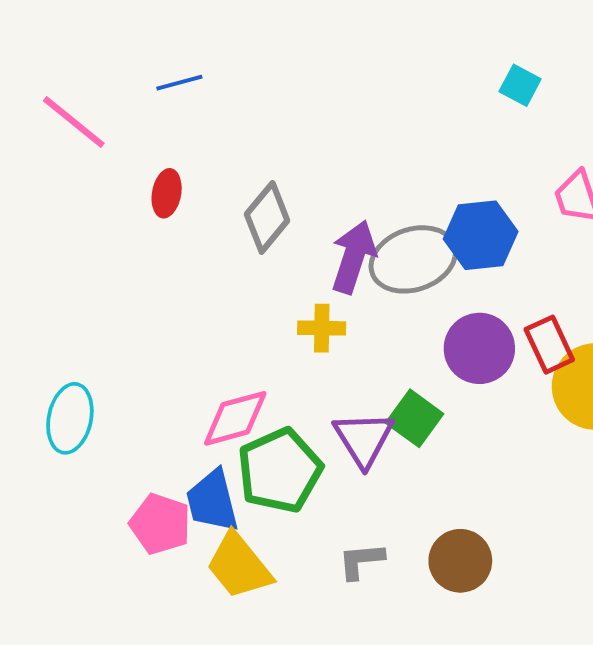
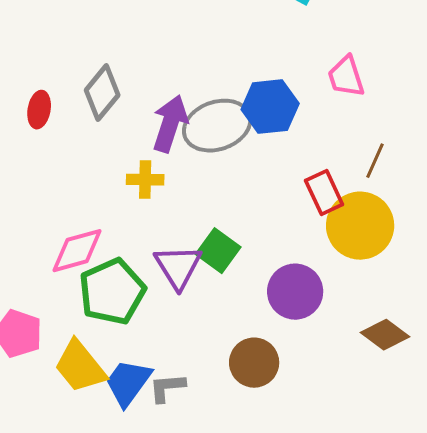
red ellipse: (167, 193) -> (39, 110), moved
purple circle: (479, 348) -> (295, 292), moved
blue trapezoid: (212, 501) -> (128, 383), moved, turned 50
gray L-shape: (361, 561) -> (167, 388), moved

